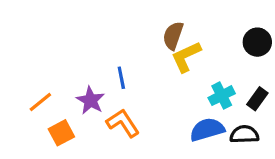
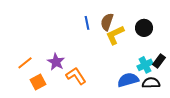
black circle: (257, 42) -> (144, 28), moved
blue line: (121, 78) -> (87, 23), moved
cyan cross: (222, 96) -> (145, 65), moved

